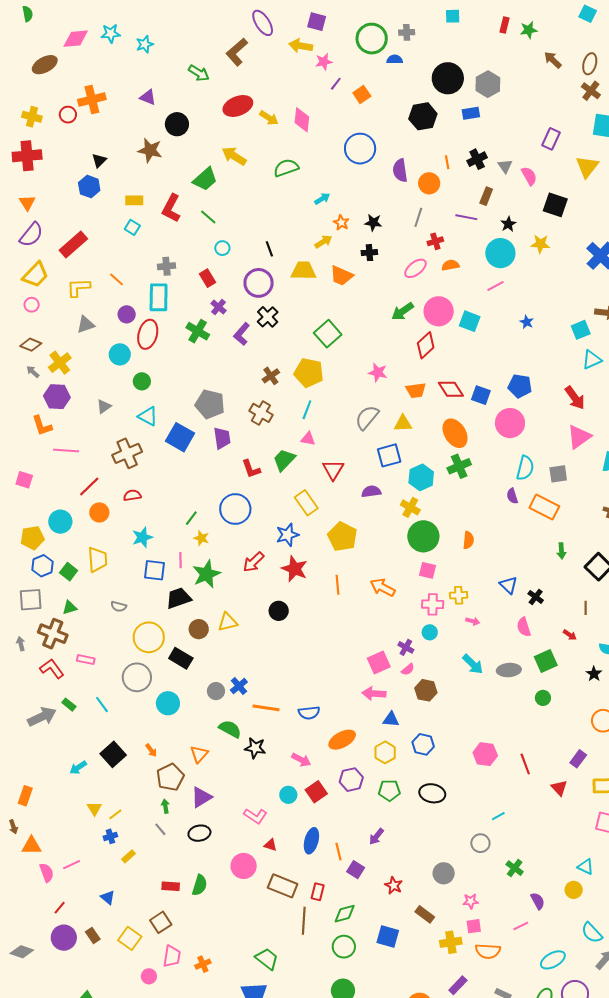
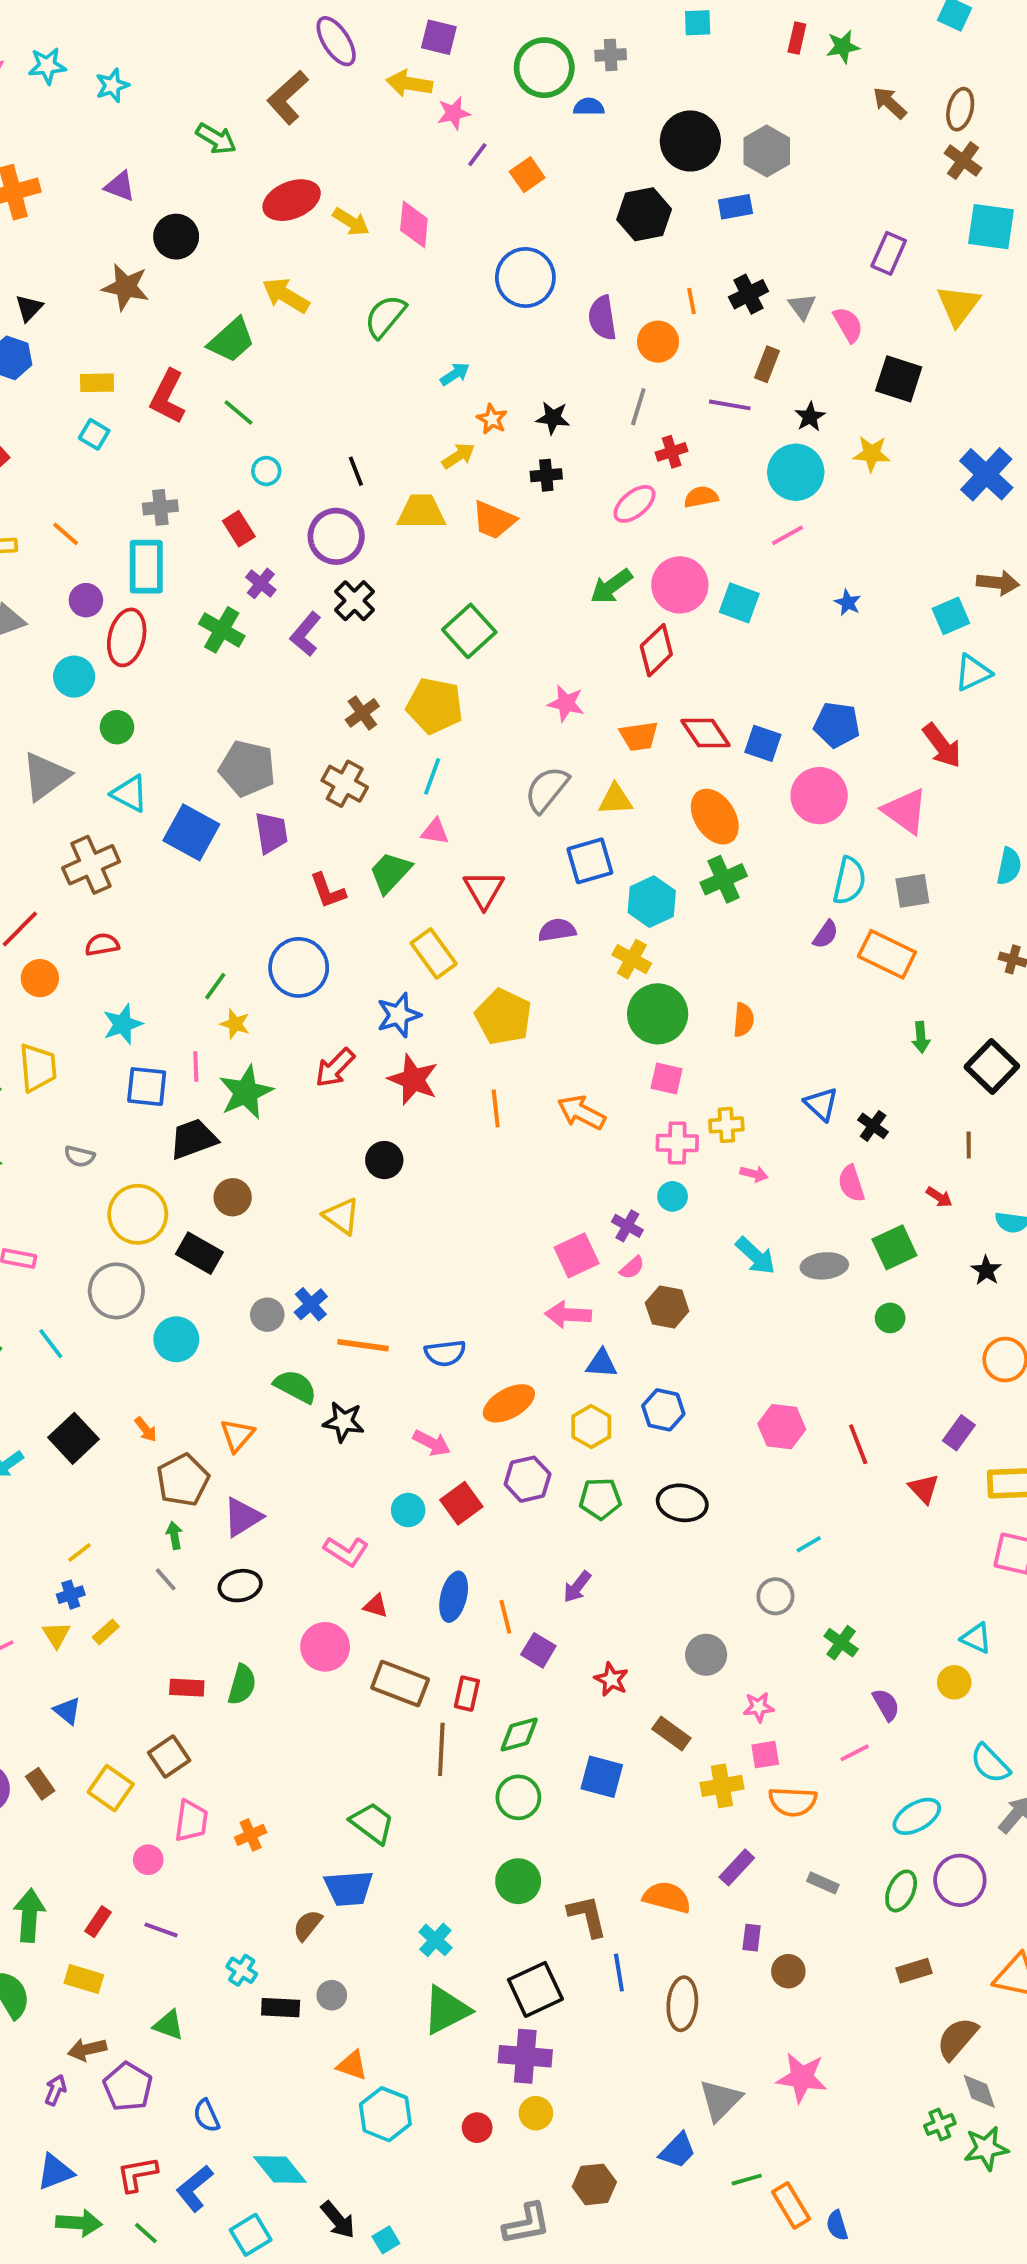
green semicircle: (286, 168) -> (385, 316), turned -30
gray triangle: (104, 406) -> (46, 776), size x1.8
pink triangle: (579, 437) -> (905, 811), moved, turned -48
purple semicircle: (512, 496) -> (826, 934), turned -126
yellow triangle: (228, 622) -> (342, 1216), moved, turned 50
yellow triangle: (94, 808) -> (56, 1635), moved

